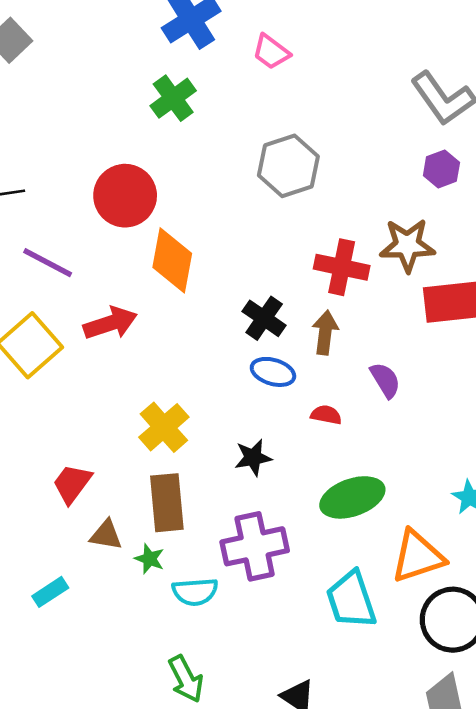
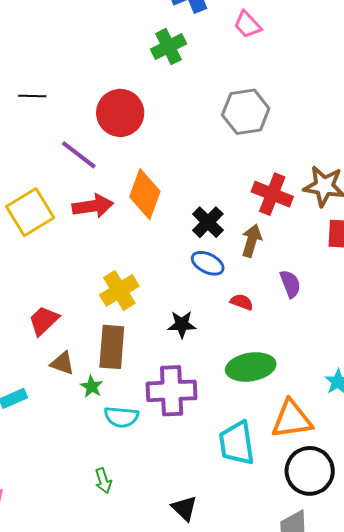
orange diamond: (172, 260) -> (145, 194), moved
purple line: (48, 263) -> (79, 155), moved
green arrow: (186, 679) -> (103, 481), size x0.7

